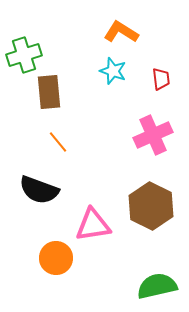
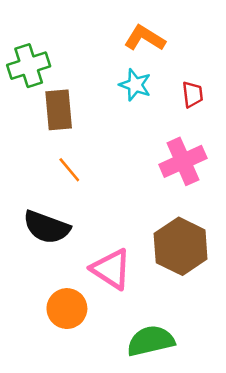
pink triangle: (93, 225) -> (111, 269), turned 42
green semicircle: (157, 286) -> (151, 341), moved

